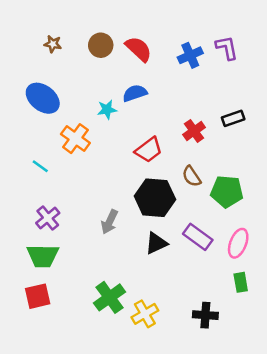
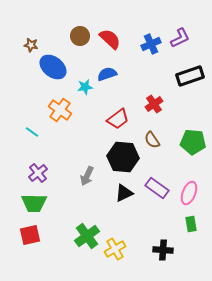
brown star: (53, 44) -> (31, 45), moved
purple L-shape: (227, 48) -> (180, 38), turned 75
blue ellipse: (43, 98) -> (53, 67), moved
black rectangle: (233, 118) -> (190, 76), moved, size x1.5
green pentagon: (227, 192) -> (193, 142), moved

